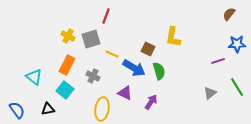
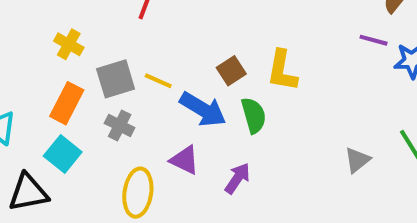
yellow L-shape: (173, 37) -> (282, 71), moved
gray square: (91, 39) -> (116, 79), moved
brown square: (148, 49) -> (231, 71), turned 32
purple line: (218, 61) -> (374, 40), moved, turned 32
black triangle: (48, 109) -> (28, 193), size x1.5

